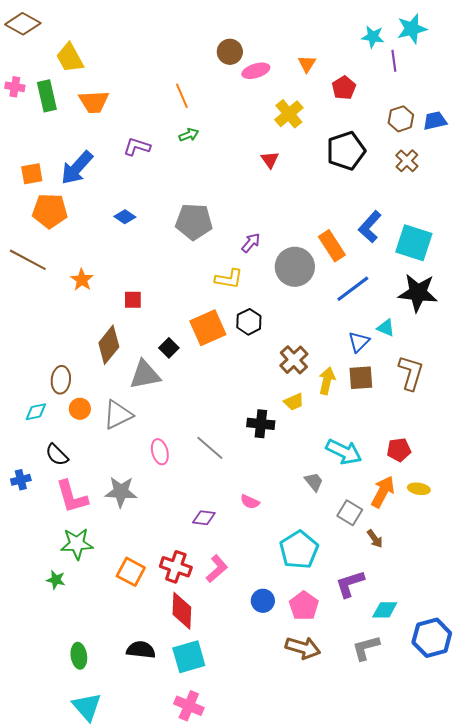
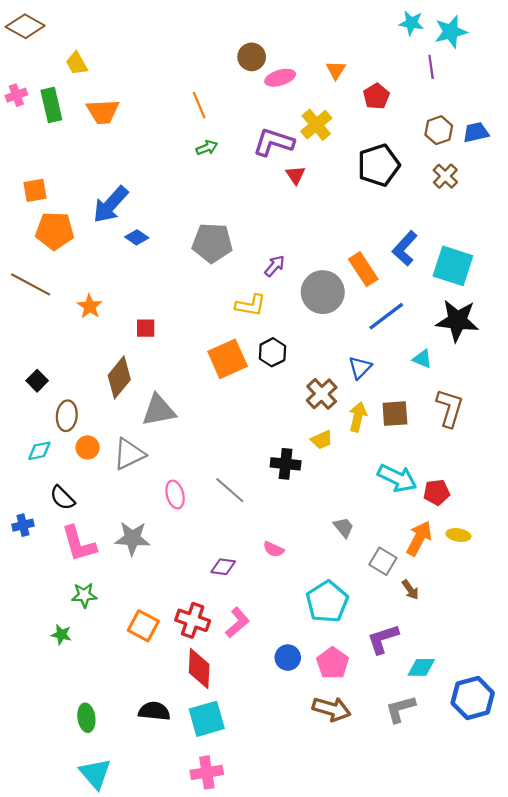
cyan star: (373, 37) -> (411, 23), moved
yellow trapezoid: (70, 58) -> (77, 63), size x0.7
pink cross: (15, 87) -> (16, 95), turned -30
purple L-shape: (137, 147) -> (274, 142), moved, size x1.4
blue arrow: (77, 168) -> (111, 205), moved
blue triangle: (359, 342) -> (360, 368), moved
black square: (169, 348) -> (37, 381), moved
cyan arrow: (344, 452) -> (397, 478), moved
green star: (77, 544) -> (84, 595), size x0.7
pink cross: (189, 706) -> (207, 772), turned -32

